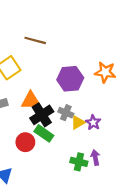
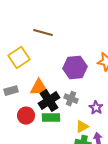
yellow triangle: (78, 122) -> (82, 127), moved
green rectangle: (44, 133) -> (51, 118), turned -36
red circle: (25, 142) -> (26, 116), moved

